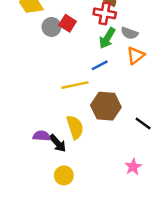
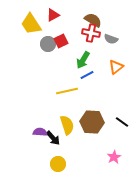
red square: (68, 23) -> (61, 41), turned 32
gray semicircle: (129, 33) -> (111, 39), moved
green arrow: (107, 38) -> (83, 60), moved
brown hexagon: (106, 106) -> (92, 122), moved

